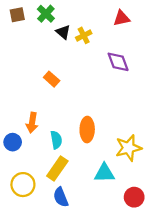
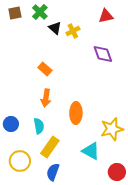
orange arrow: (32, 123) -> (46, 98), moved
cyan semicircle: (56, 140) -> (39, 126), moved
cyan triangle: (104, 173) -> (91, 151), turned 30
blue semicircle: (61, 197) -> (53, 172), turned 42

